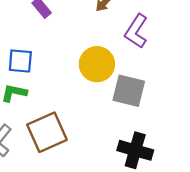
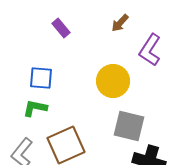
gray square: (129, 91) -> (129, 126), moved

